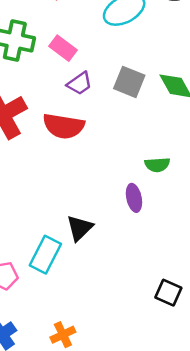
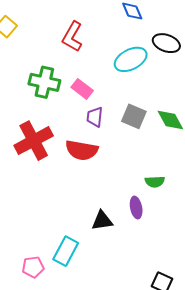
purple trapezoid: (80, 83) -> (95, 117), turned 130
black triangle: (80, 228) -> (102, 221), moved, turned 35

